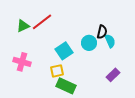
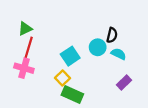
red line: (42, 22) -> (28, 48), moved, turned -35
cyan semicircle: (110, 41) -> (119, 54), moved, turned -40
yellow square: (57, 71) -> (62, 78), turned -32

